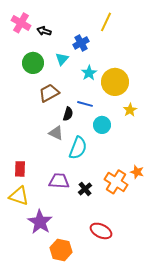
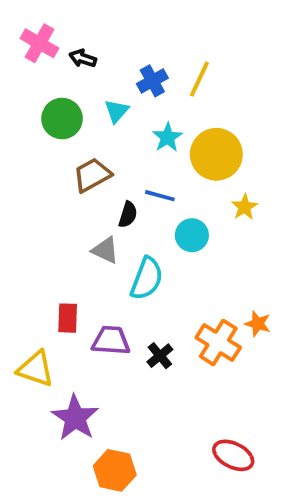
yellow line: (106, 22) -> (199, 79), moved
red rectangle: (20, 169) -> (68, 318), moved
red ellipse: (101, 231) -> (233, 455), moved

